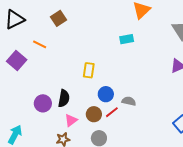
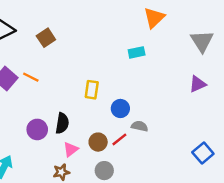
brown square: (59, 18) -> (46, 38), moved
orange line: (40, 44) -> (31, 77), moved
blue circle: (106, 94) -> (120, 108), moved

